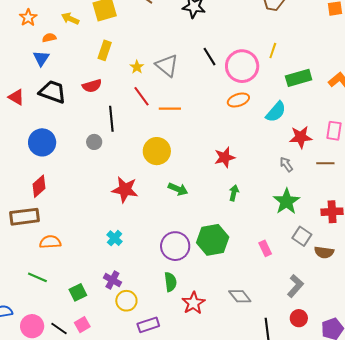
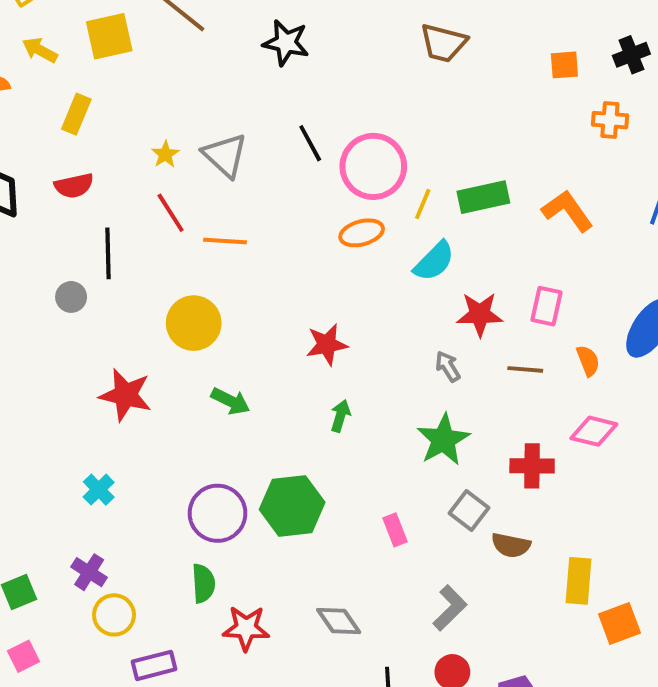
yellow rectangle: (105, 50) -> (76, 114), moved
yellow line: (273, 51) -> (423, 204), moved
red star: (193, 303) -> (246, 628), turned 30

